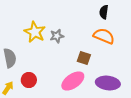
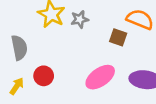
brown square: (84, 58) -> (118, 37), moved

